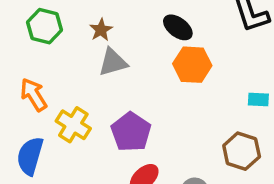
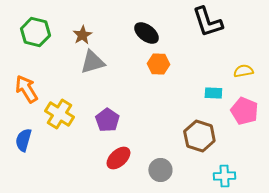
orange hexagon: (192, 65) -> (158, 64), size x0.7
purple pentagon: (131, 132) -> (107, 120), size x0.7
blue semicircle: (30, 156) -> (23, 140), size x0.7

